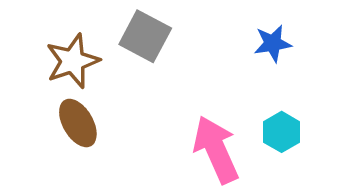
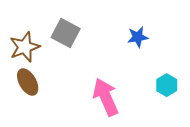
cyan hexagon: (282, 132) -> (167, 85), moved

